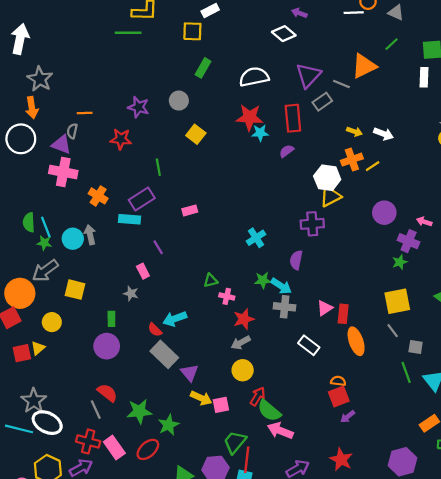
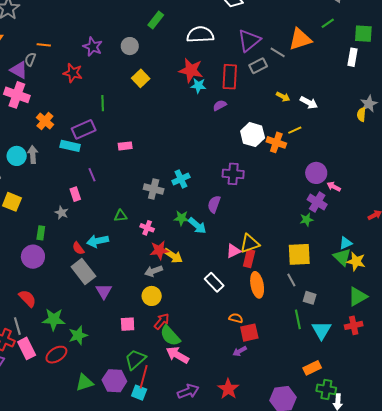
orange cross: (352, 160) -> (276, 142), moved, turned 30
yellow triangle: (330, 196) -> (250, 244), moved
purple circle: (384, 213) -> (316, 173), moved
green triangle: (211, 280) -> (121, 216), moved
gray cross: (285, 307) -> (154, 189), moved
red square: (339, 396) -> (249, 333), moved
yellow arrow: (201, 398) -> (173, 256), moved
gray line: (96, 410) -> (17, 326), moved

